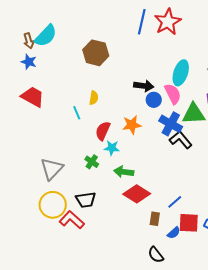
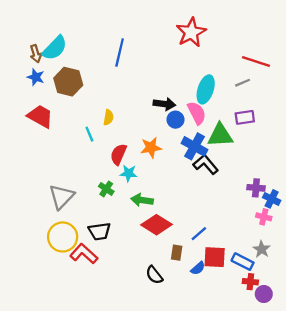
blue line: (142, 22) -> (120, 53), moved
brown hexagon: (96, 53) -> (68, 82), moved
black semicircle: (156, 255) -> (154, 275), moved

